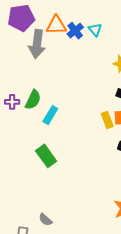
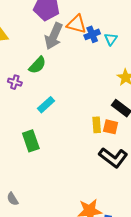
green semicircle: (33, 100) -> (37, 65), moved

